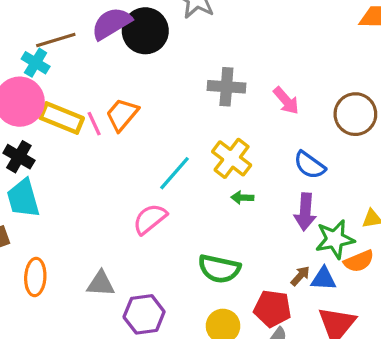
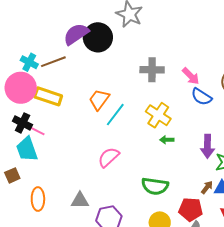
brown line: (56, 40) -> (53, 62), moved
orange trapezoid: (122, 115) -> (99, 100), moved
pink line: (94, 124) -> (37, 131), moved, turned -35
blue semicircle: (310, 165) -> (201, 97), moved
cyan line: (175, 173) -> (115, 115), moved

